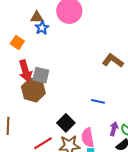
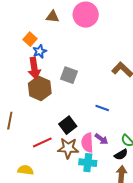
blue star: (42, 28) -> (40, 51), moved
gray square: (41, 75) -> (69, 75), moved
purple arrow: (114, 129) -> (101, 139), moved, turned 104

